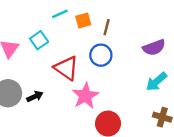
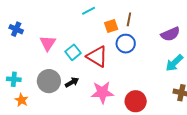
orange square: (83, 20) -> (111, 26), moved
cyan square: (39, 40) -> (73, 52), moved
pink star: (85, 96) -> (102, 92), moved, turned 30

